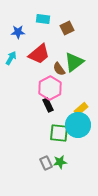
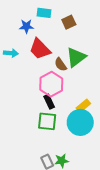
blue star: (18, 32) -> (26, 26), moved
red trapezoid: (39, 54) -> (40, 49), turned 85
cyan arrow: (11, 58) -> (11, 53), turned 64
green square: (59, 133) -> (47, 121), moved

